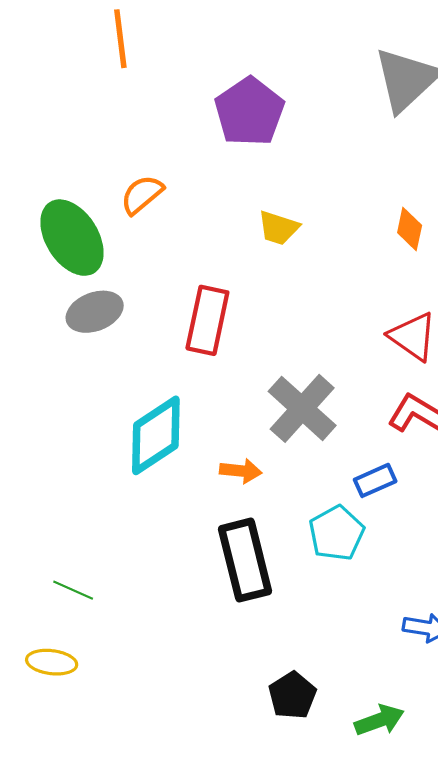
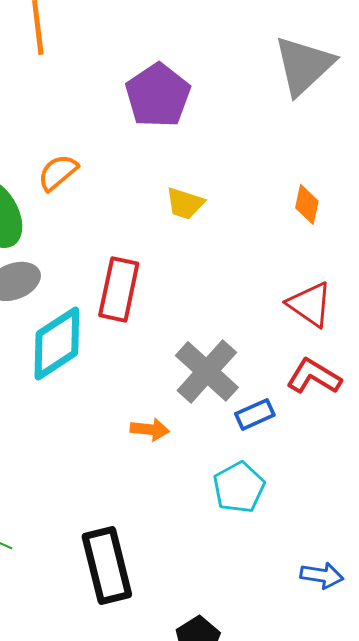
cyan diamond: (156, 435) -> (57, 343), moved
blue rectangle: (375, 480) -> (255, 414), moved
black rectangle: (245, 560) -> (107, 565), moved

